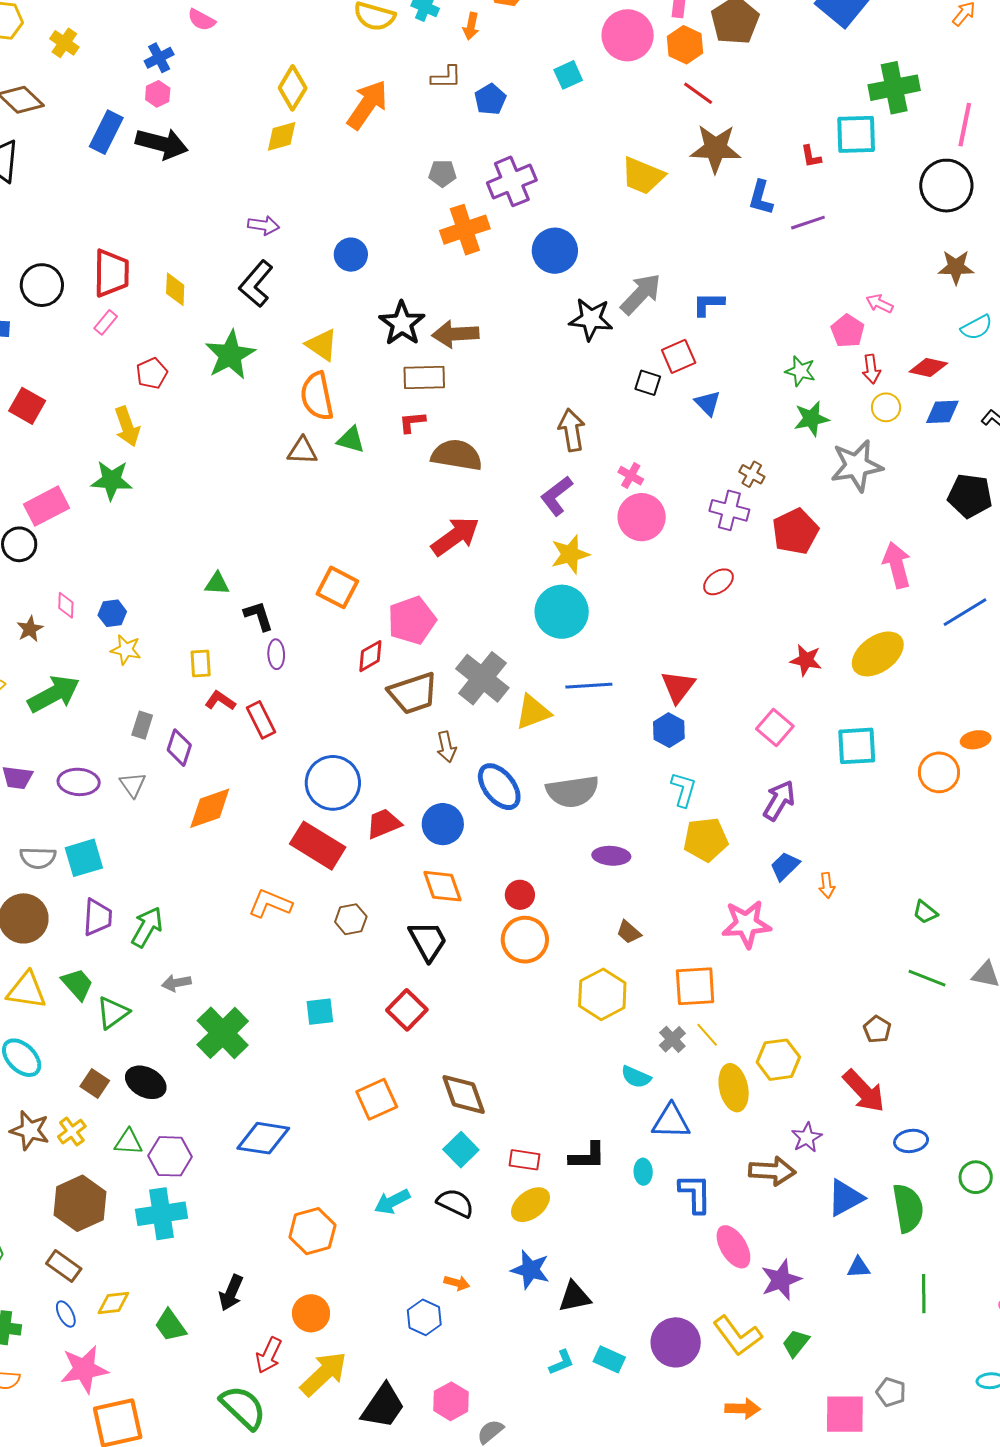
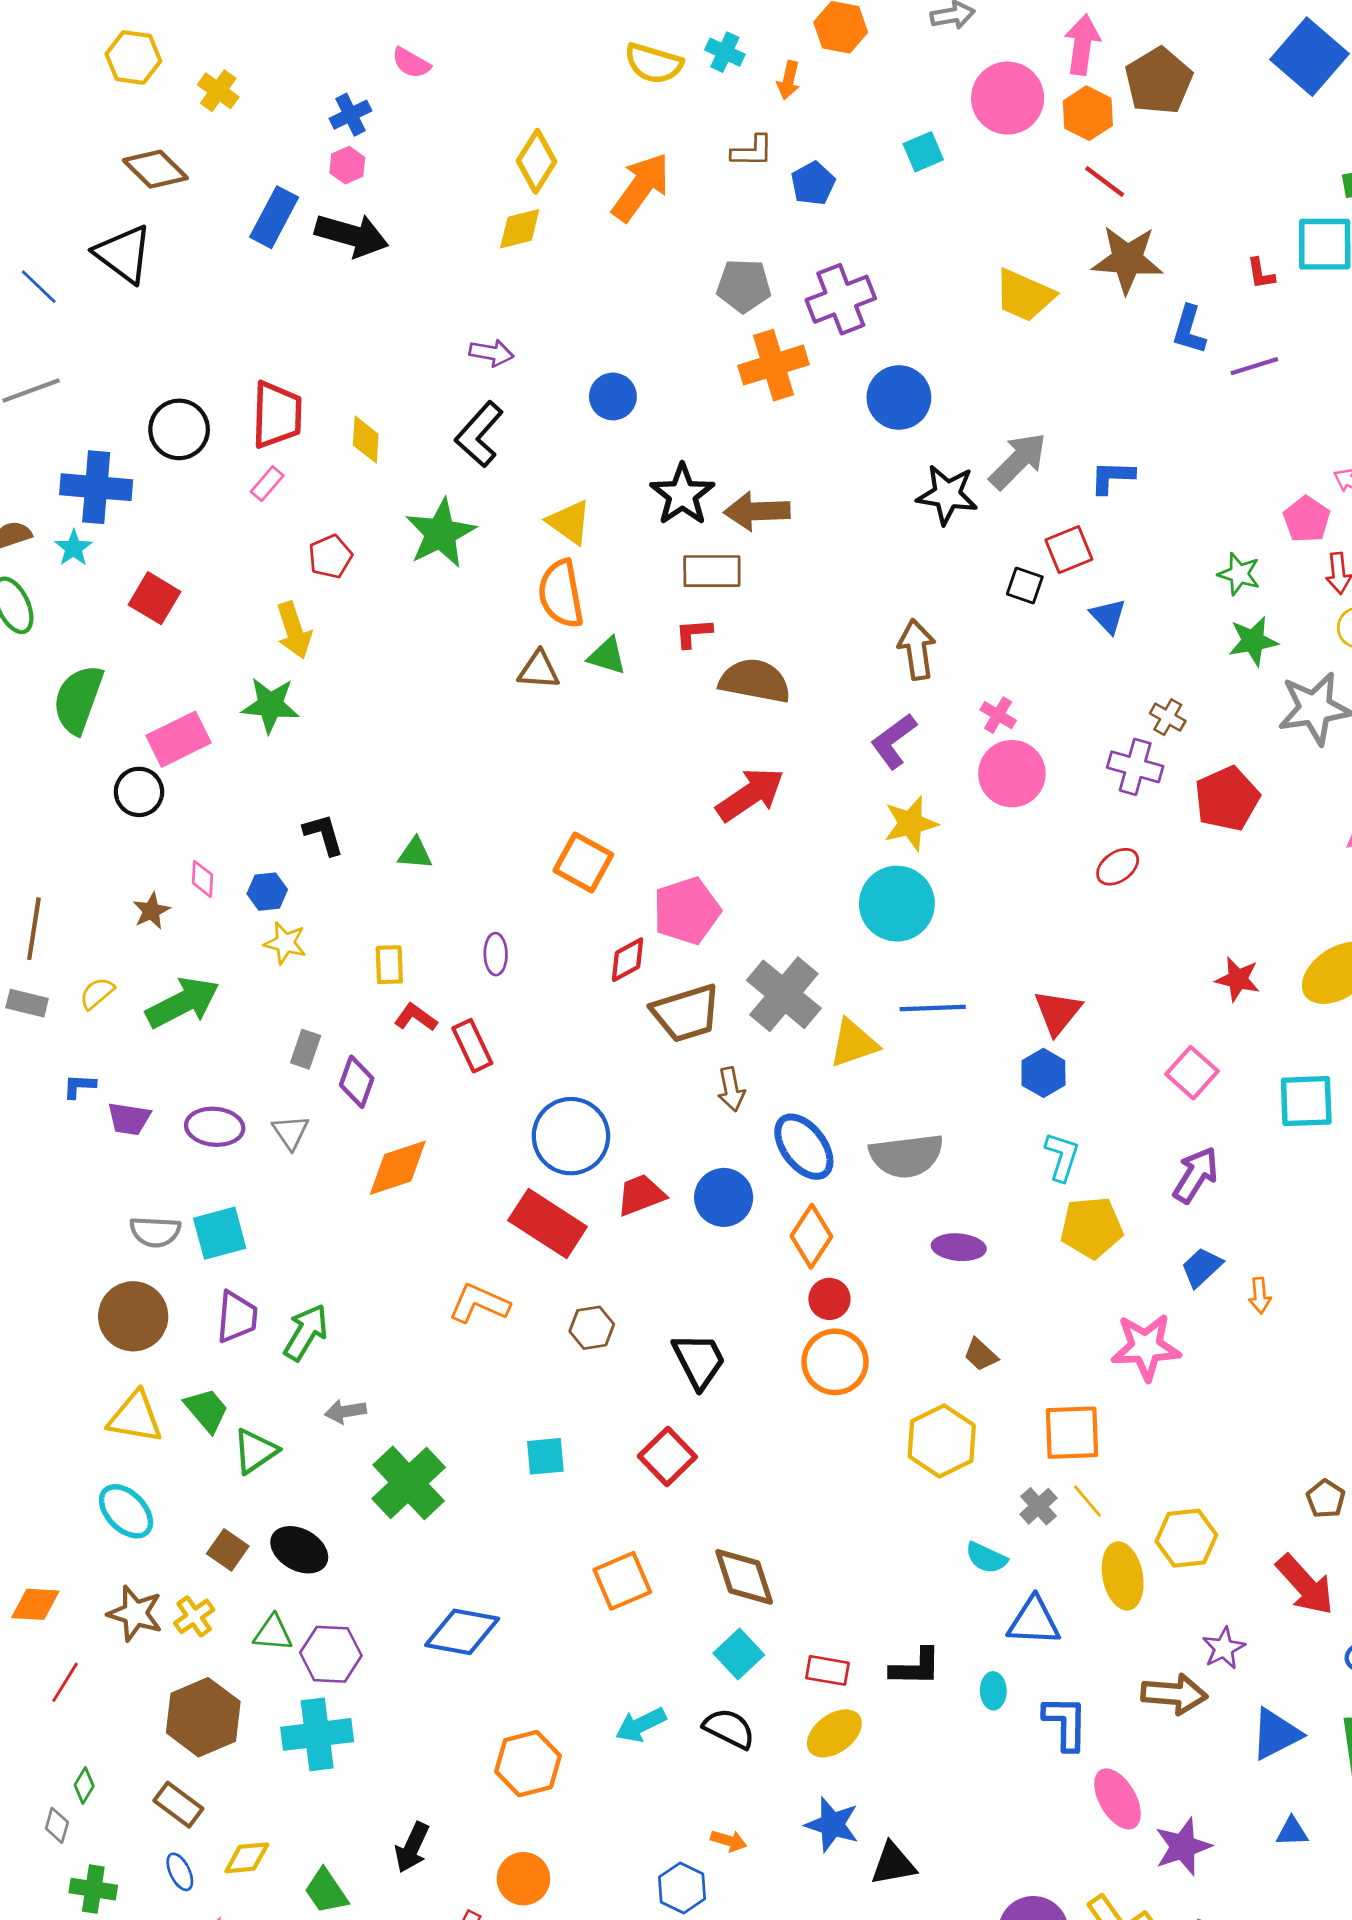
gray pentagon: (442, 173) -> (744, 286), size x1.4
black L-shape: (259, 616) -> (324, 834), moved
orange diamond: (442, 886) -> (811, 1236), moved, turned 51

